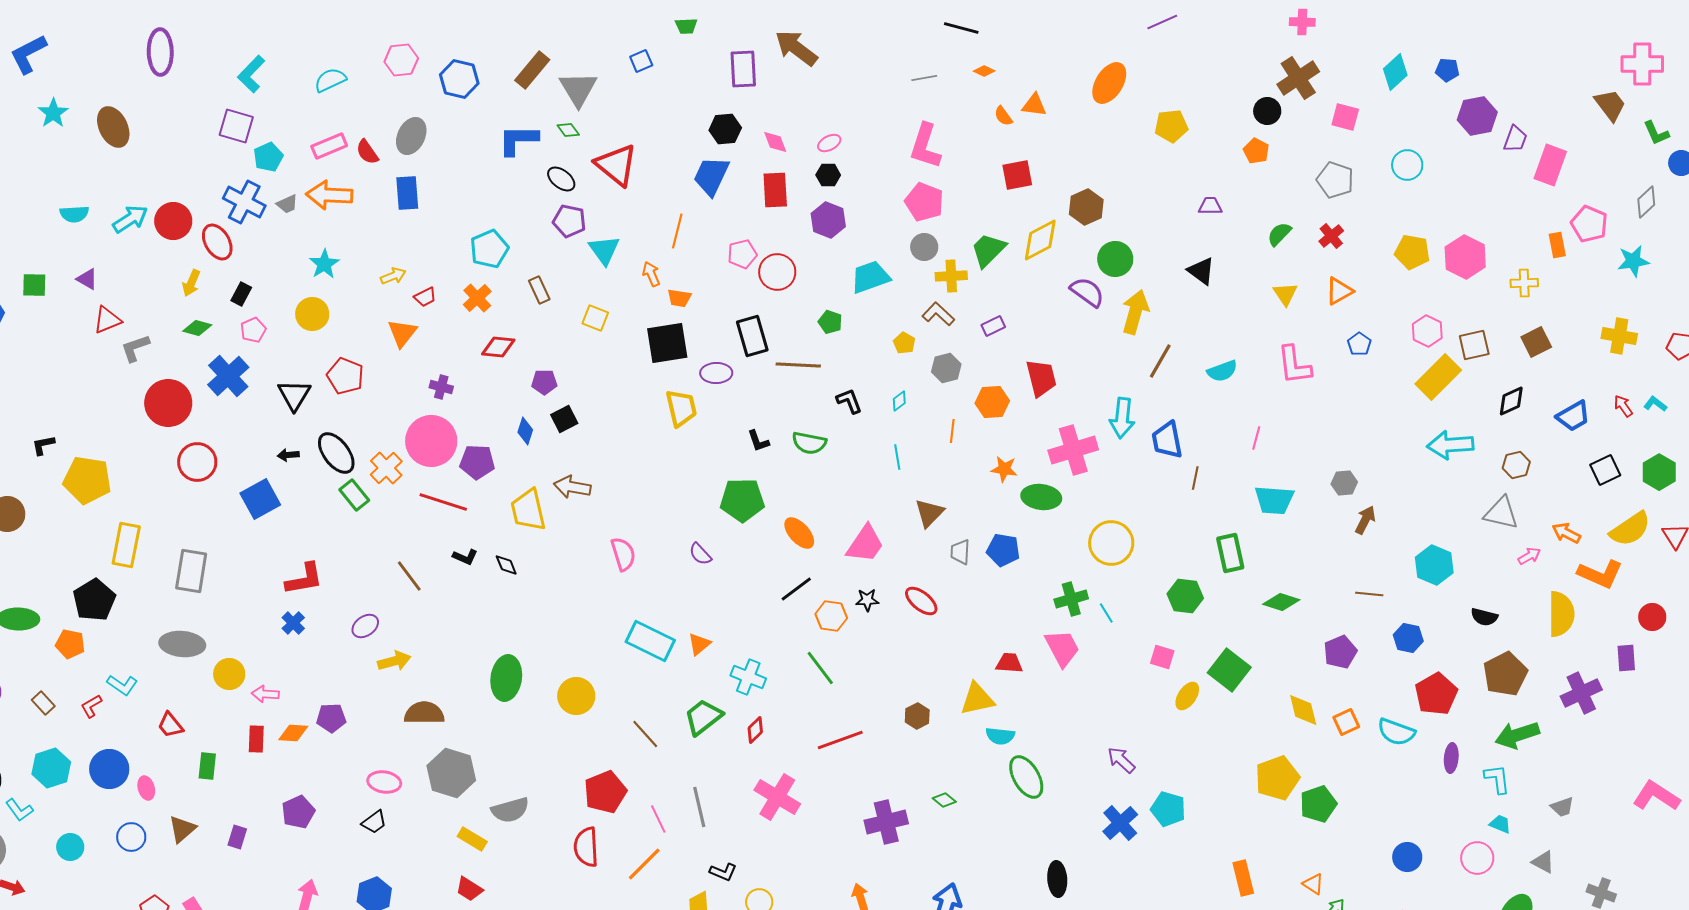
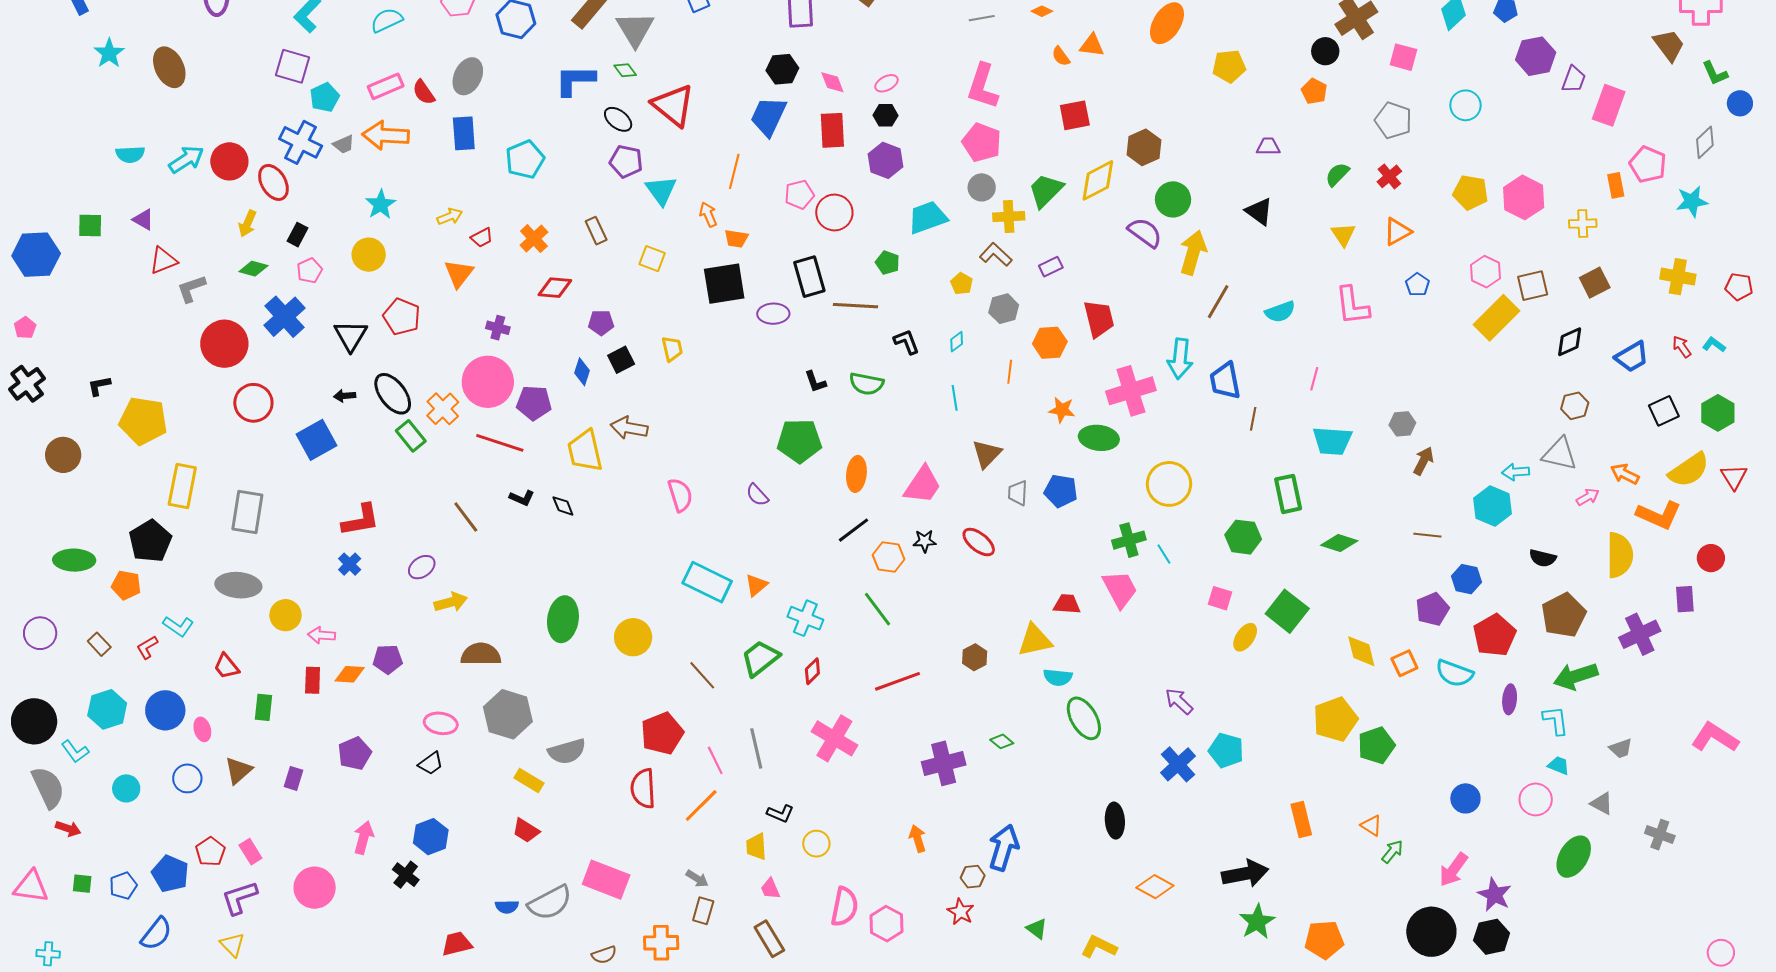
cyan pentagon: (489, 249) -> (525, 159), moved
yellow trapezoid: (681, 408) -> (672, 349), moved, size x0.7
cyan arrow: (1450, 445) -> (1516, 472), moved, size x0.6
orange ellipse: (799, 533) -> (856, 474), turned 48
purple pentagon: (1340, 652) -> (1432, 609), moved

